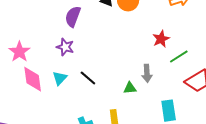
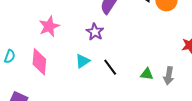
pink diamond: (33, 79) -> (39, 62), moved
green triangle: (130, 88) -> (147, 74), moved

